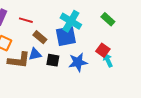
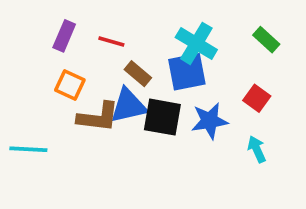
blue triangle: (35, 54) -> (128, 106), size x1.5
black square: (53, 60) -> (162, 117), size x1.5
cyan arrow: (108, 60) -> (257, 149), moved

